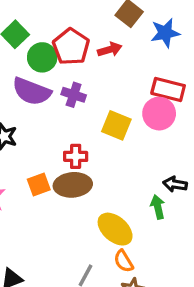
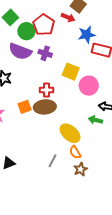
blue star: (165, 33) -> (87, 35), moved
red arrow: (110, 49) -> (68, 17), moved, turned 40
pink circle: (159, 114) -> (89, 86), moved
green arrow: (158, 207) -> (95, 120), turned -64

